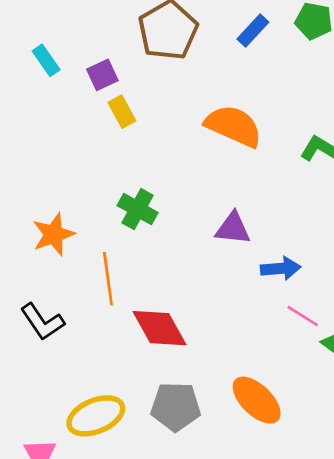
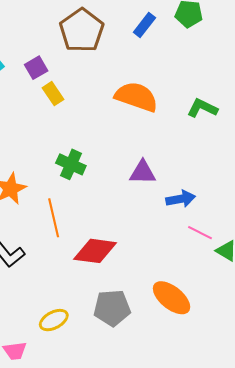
red diamond: (160, 328) -> (95, 251), turned -48
yellow ellipse: (96, 416) -> (54, 320), size x0.7

